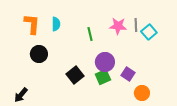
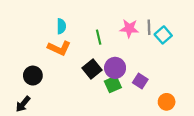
orange L-shape: (32, 24) -> (59, 48), moved, turned 110
black circle: (39, 54) -> (33, 76), moved
black square: (75, 75) -> (92, 69), moved
orange circle: (142, 93) -> (167, 102), moved

